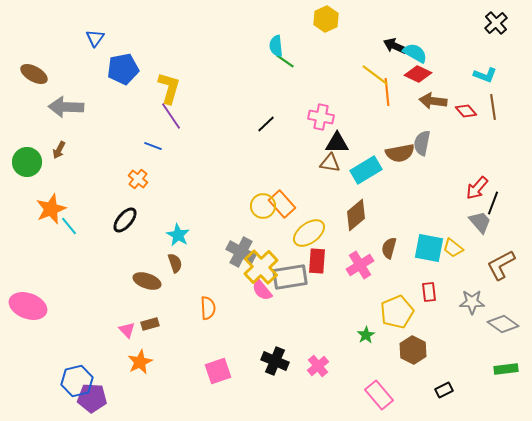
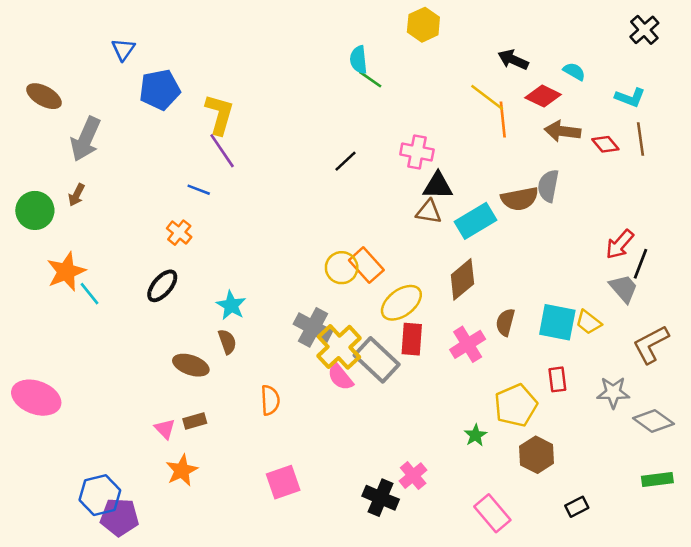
cyan semicircle: (415, 53) -> (574, 71), moved, size x0.7
gray arrow: (66, 107) -> (86, 139), turned -68
gray rectangle: (290, 277) -> (377, 360), turned 52
black cross: (275, 361) -> (381, 498), moved

